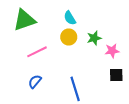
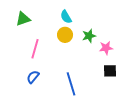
green triangle: (24, 20) -> (23, 19), size x0.7
pink line: (37, 52) -> (35, 49), turned -48

